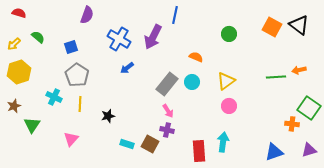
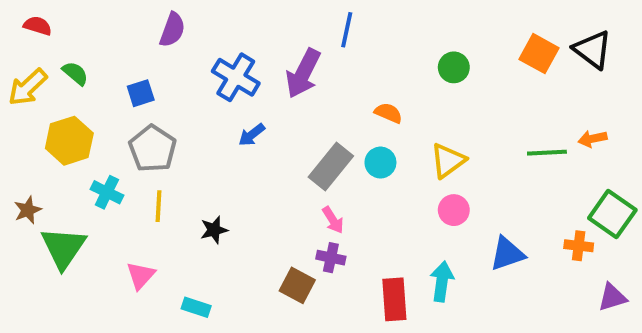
yellow arrow: (14, 44) -> (28, 87), size x1.5
yellow hexagon: (19, 72) -> (69, 141), moved
green triangle: (32, 125) -> (63, 248), size x1.4
cyan rectangle: (127, 144) -> (196, 307), moved
blue triangle: (274, 152) -> (507, 254), moved

